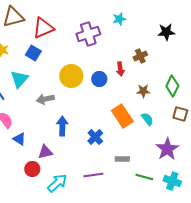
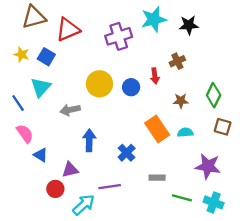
cyan star: (119, 19) -> (154, 19), size x1.6
black star: (166, 32) -> (189, 25), moved
blue square: (33, 53) -> (46, 57), moved
cyan semicircle: (147, 119) -> (185, 132), turned -56
purple star: (167, 149) -> (208, 166), turned -30
purple line: (93, 175) -> (110, 187), moved

